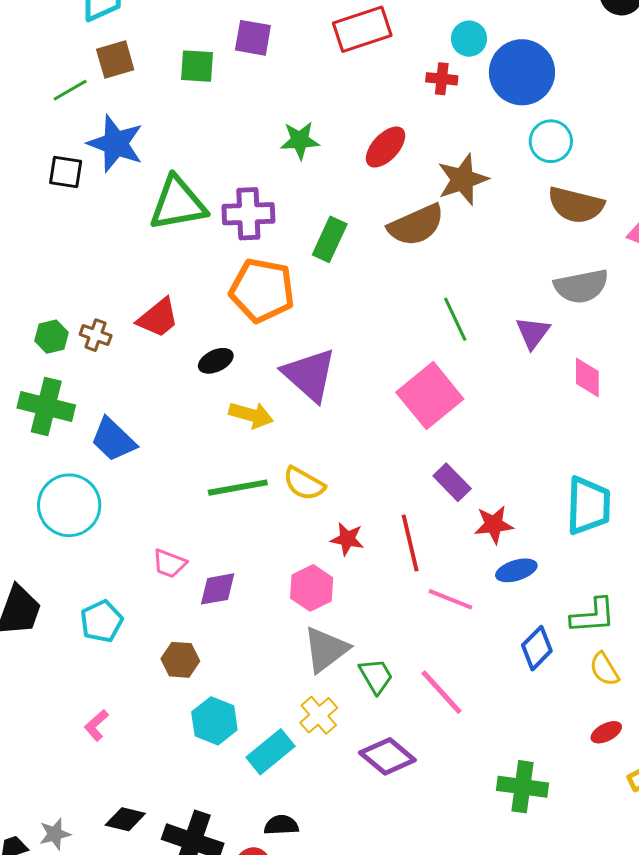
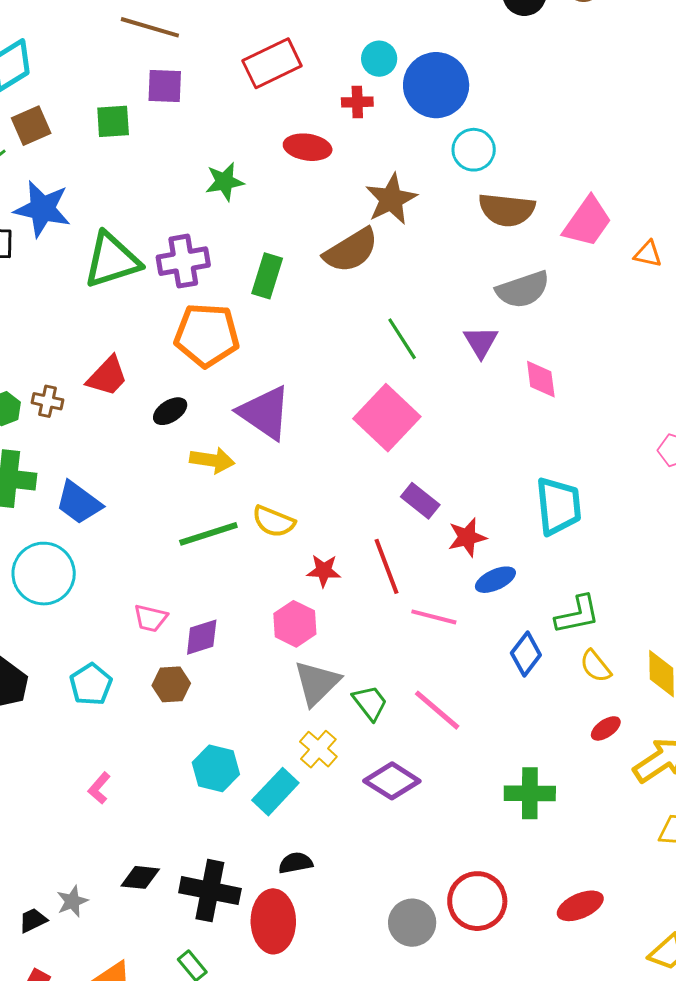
red ellipse: (386, 147) -> (308, 147), moved, turned 63
brown hexagon: (180, 660) -> (171, 684), moved

